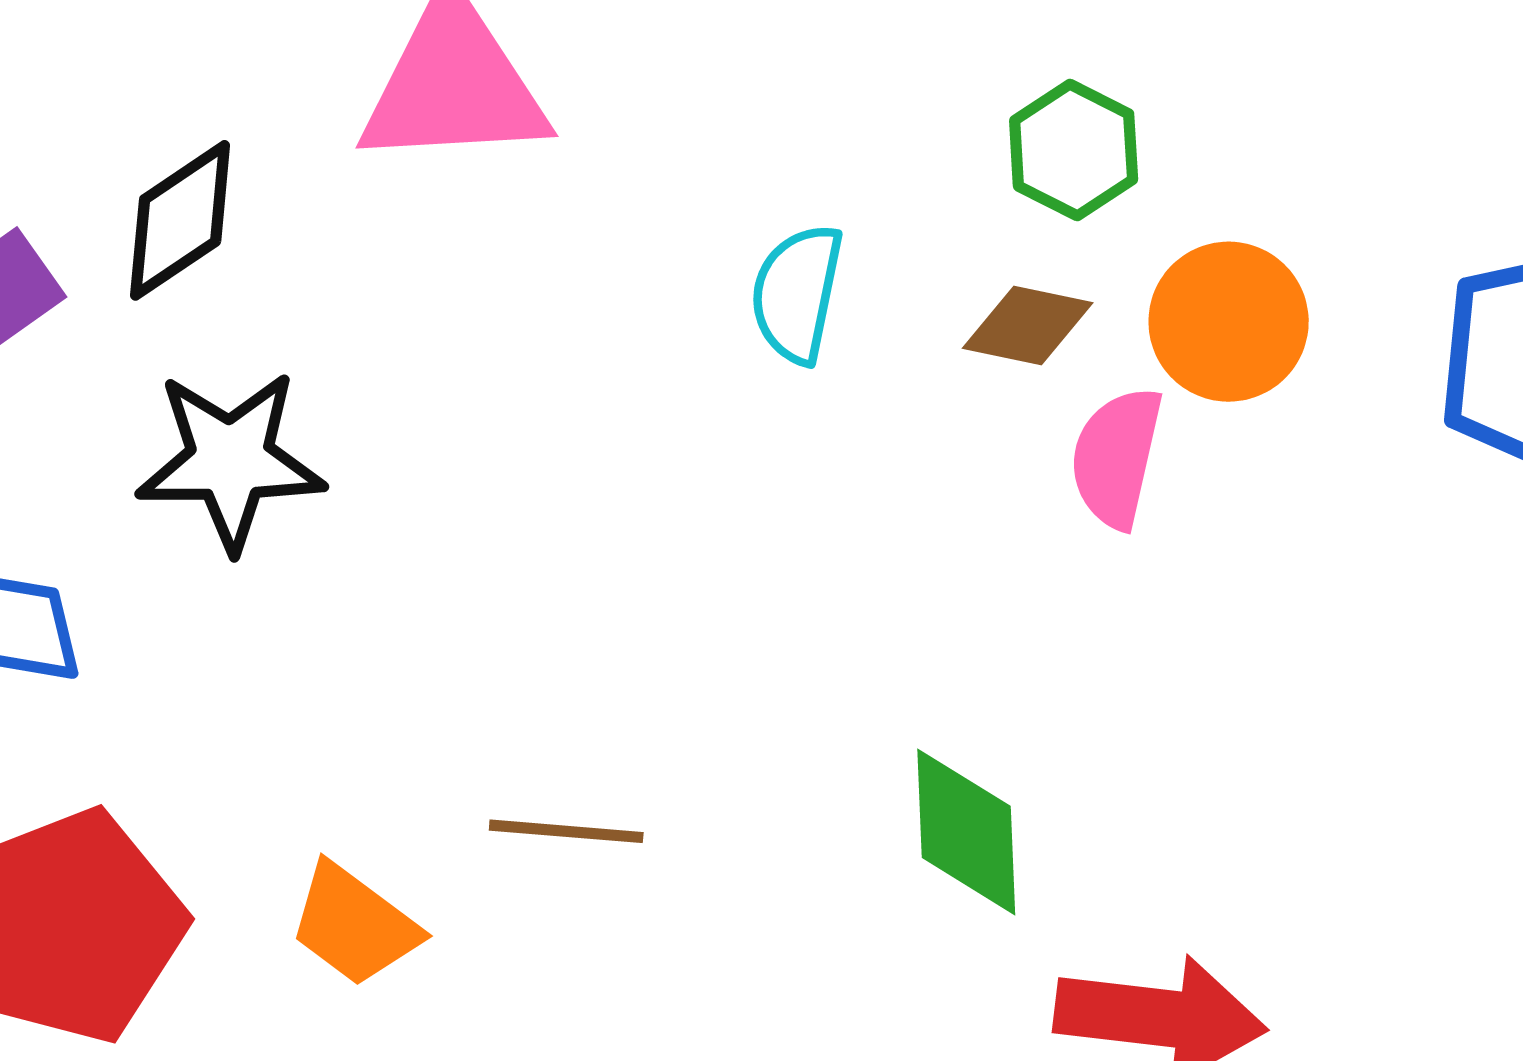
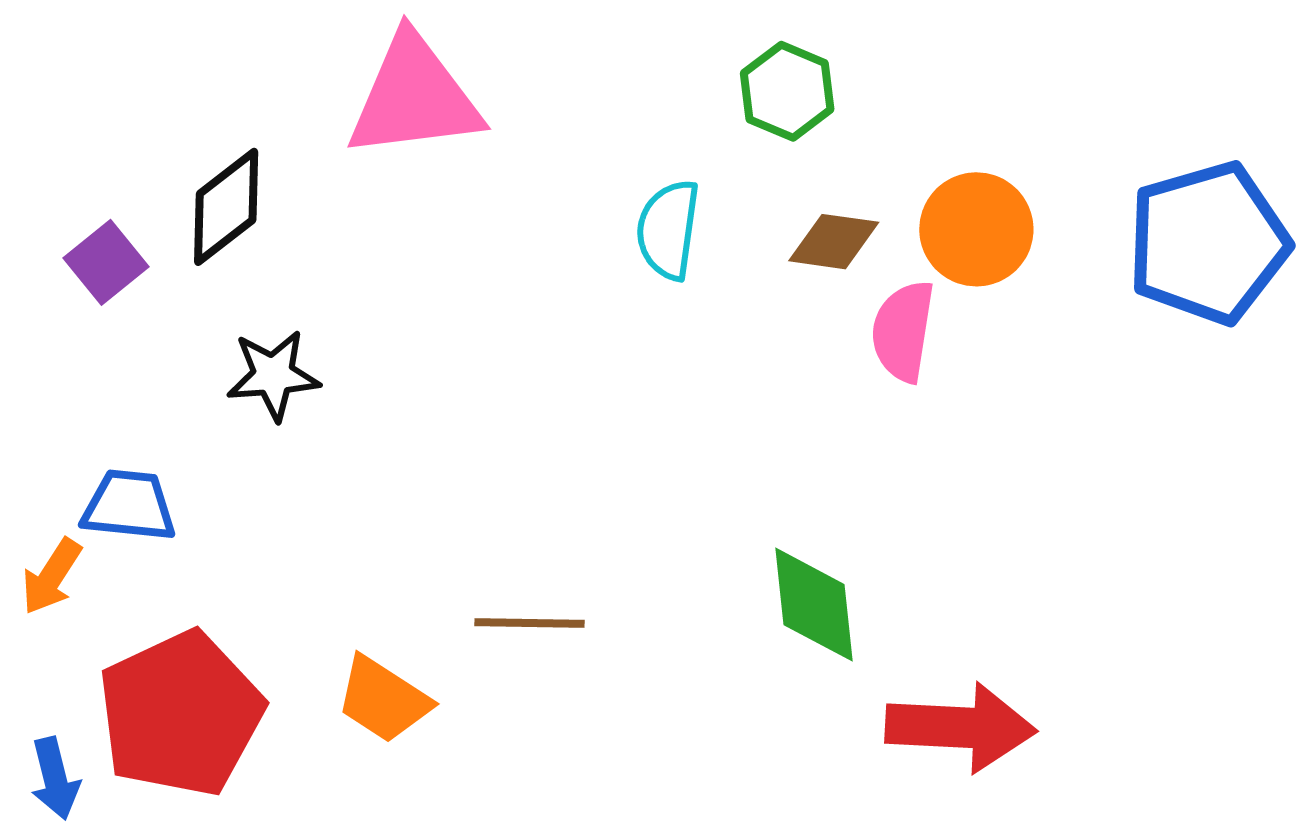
green hexagon: (1074, 150) -> (787, 91), moved
black star: (230, 461) -> (273, 375), size x0.7

